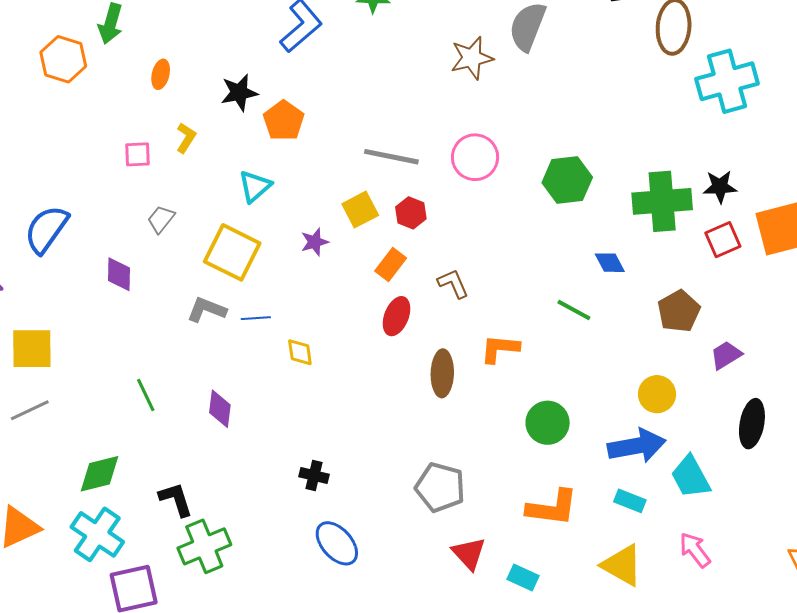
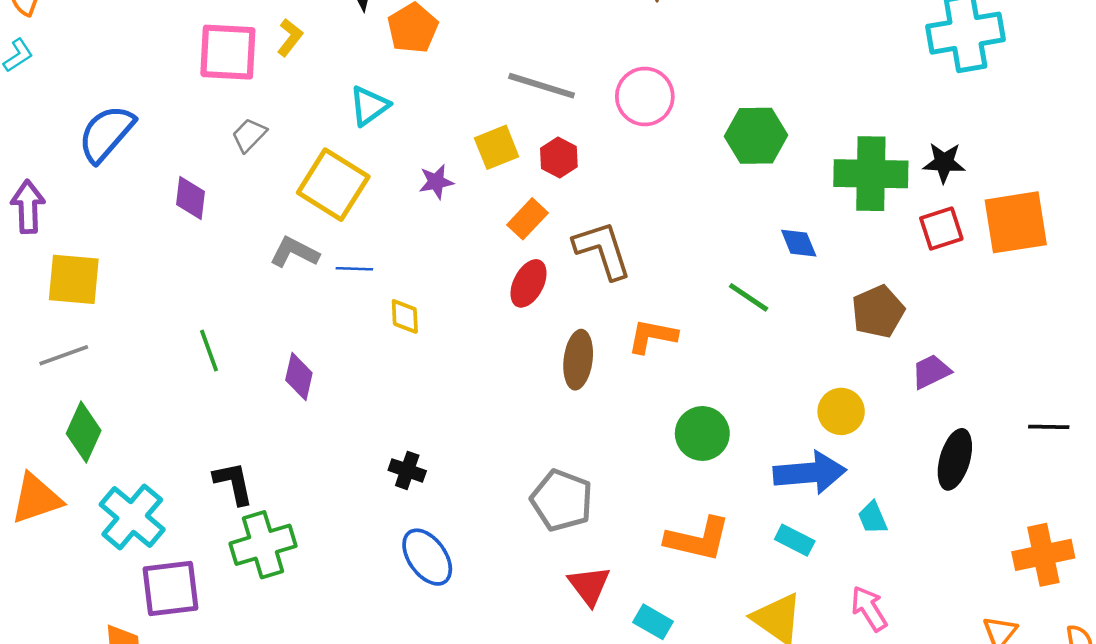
pink square: (138, 154) -> (228, 52), size x1.8
brown L-shape: (453, 284) -> (603, 250), size x1.6
green diamond: (99, 474) -> (84, 432), moved, turned -57
cyan trapezoid: (691, 477) -> (873, 518), size x0.6

